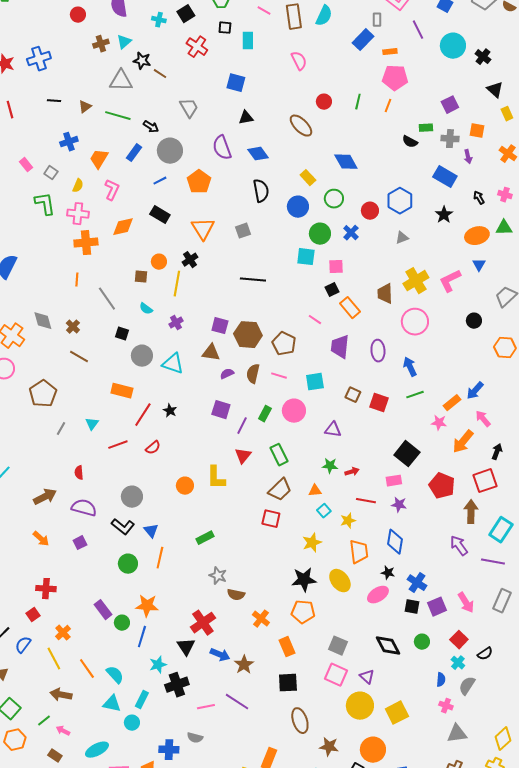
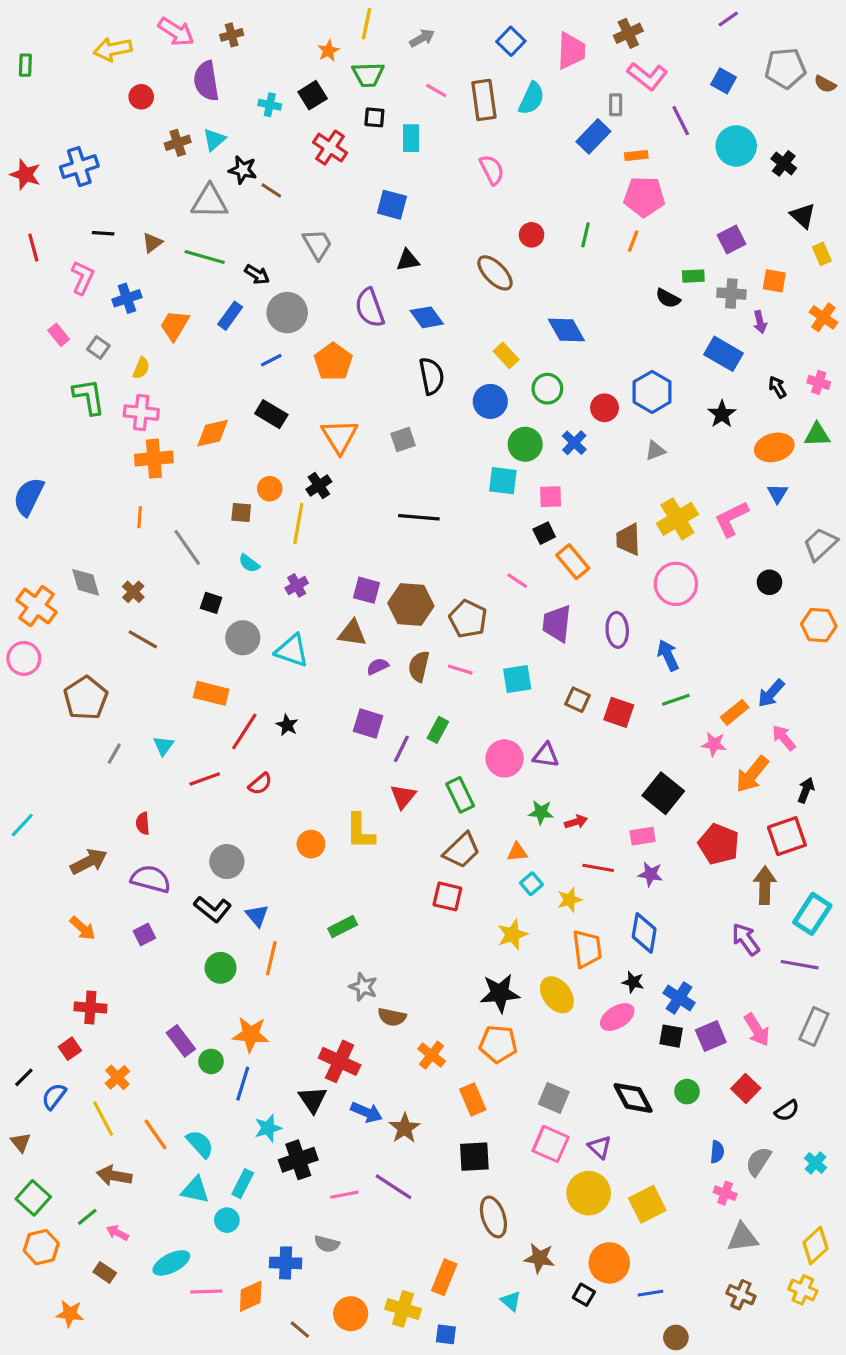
pink L-shape: (112, 190) -> (82, 278), moved
pink circle: (294, 411) -> (505, 758), moved
red cross: (203, 623) -> (340, 1061), turned -30
cyan cross: (458, 663) -> (816, 1163), moved

